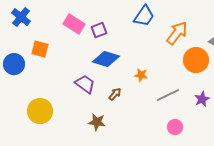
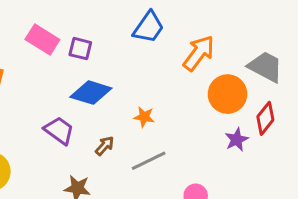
purple square: (99, 30) -> (80, 49), turned 35
gray line: (168, 95) -> (149, 161), moved
purple star: (202, 99) -> (237, 140), moved

